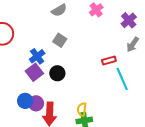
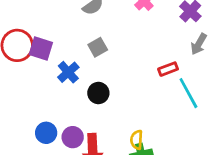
gray square: (60, 40) -> (98, 47), turned 32
purple square: (34, 72) -> (41, 48), moved, turned -30
blue circle: (25, 101) -> (46, 133), moved

